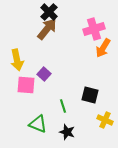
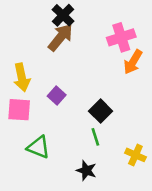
pink square: (26, 85) -> (19, 110), moved
black square: (90, 95) -> (101, 111), moved, turned 30
green line: (63, 106) -> (95, 137), moved
green triangle: (38, 124) -> (39, 147), moved

